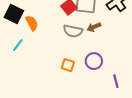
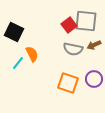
orange semicircle: (32, 23) -> (32, 54), moved
orange square: (68, 65) -> (68, 83), size x1.5

